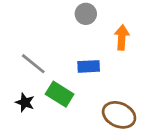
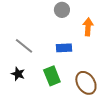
green rectangle: (60, 94) -> (52, 76), moved, turned 36
brown ellipse: (119, 115) -> (86, 83), turned 35

